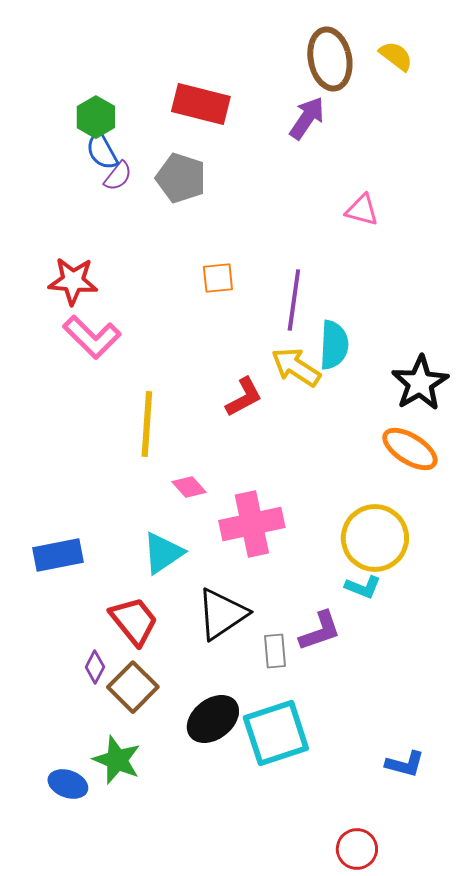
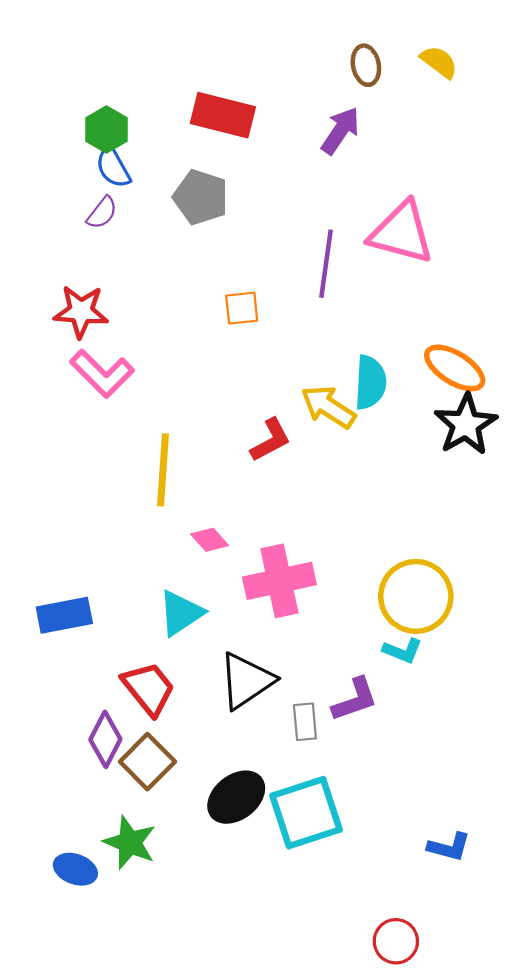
brown ellipse: (330, 59) -> (366, 65), size x0.6
purple semicircle: (118, 176) -> (102, 213), moved
pink triangle: (362, 210) -> (401, 233), size x1.8
purple line: (294, 300) -> (326, 264), moved
orange ellipse: (410, 449) -> (455, 368), moved
purple diamond: (95, 667) -> (105, 739), size x1.5

